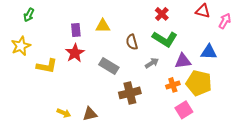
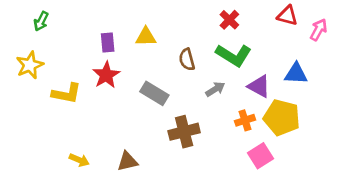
purple triangle: (183, 61) -> (259, 86), turned 36
yellow arrow: (64, 113) -> (79, 160), moved

